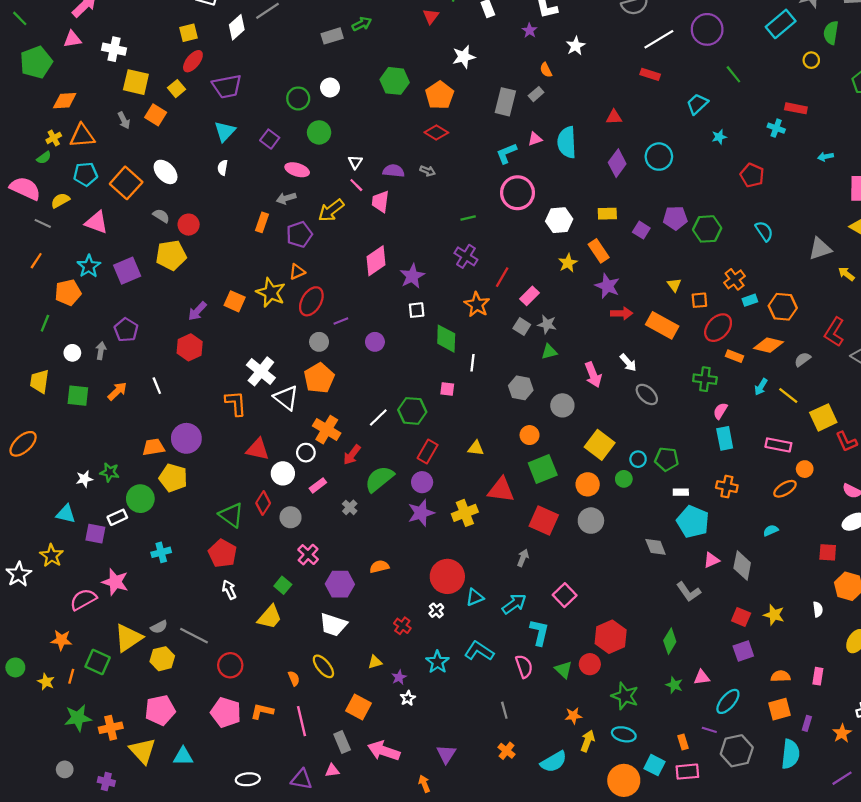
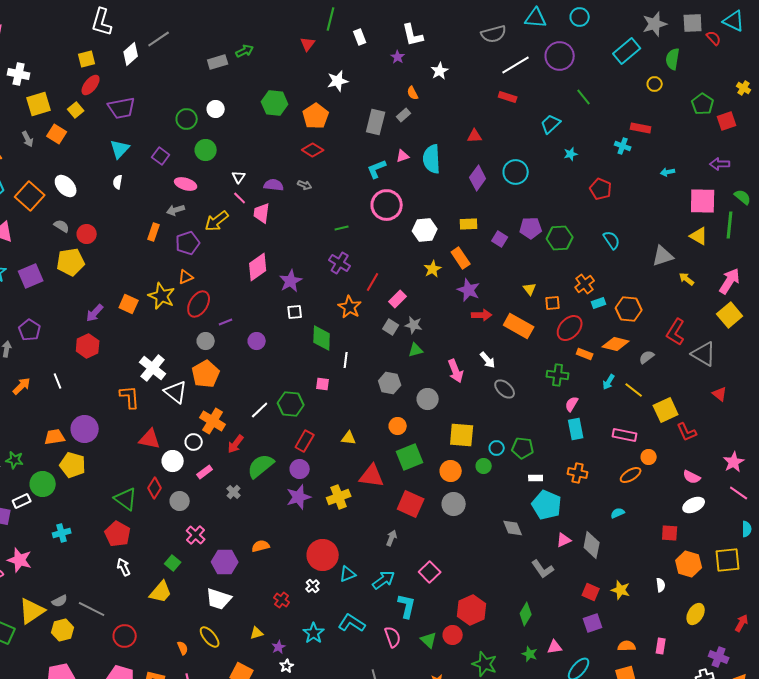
yellow square: (136, 82) -> (39, 104), turned -30
yellow square: (600, 445) -> (462, 435), turned -32

